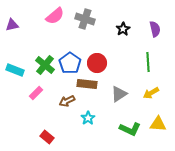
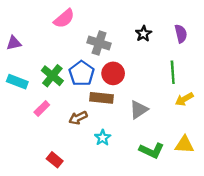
gray cross: (85, 19) -> (99, 43), moved
purple triangle: (12, 25) -> (14, 43), moved
yellow arrow: (151, 93) -> (184, 99), moved

